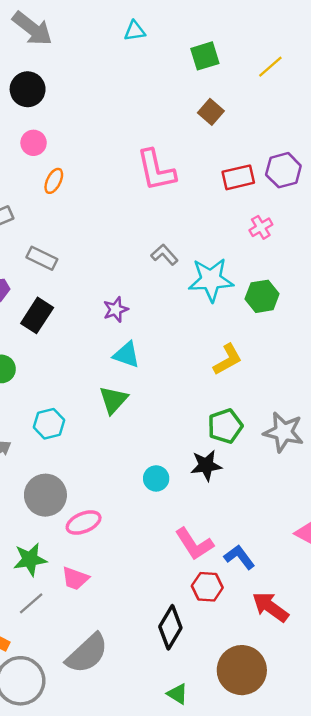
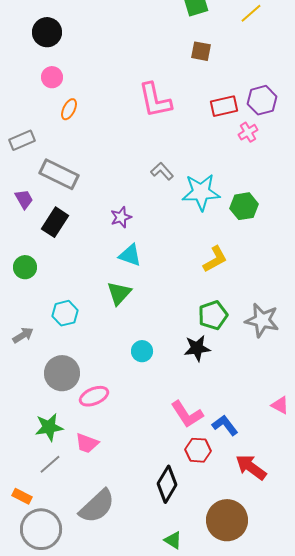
brown square: (211, 112) -> (201, 51), turned -30
pink cross: (261, 227) -> (248, 132), moved
gray rectangle: (42, 258) -> (59, 174), size x1.5
cyan circle: (156, 478) -> (142, 351), moved

